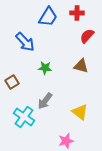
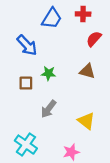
brown square: (12, 82) -> (26, 83), moved, turned 32
cyan cross: (24, 117) -> (26, 145), moved

